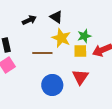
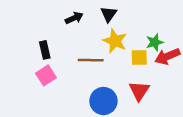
black triangle: (56, 17) -> (109, 14), turned 32
green star: (84, 36) -> (155, 42), moved

